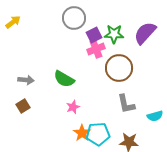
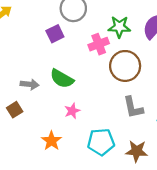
purple square: (94, 35) -> (55, 34), moved
gray arrow: (26, 80) -> (30, 84), moved
orange star: (82, 133) -> (51, 141), moved

